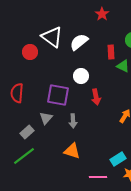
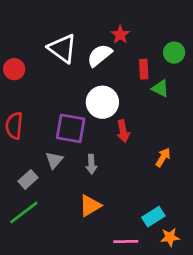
red star: (102, 14) -> (120, 35), moved
red circle: (30, 52) -> (14, 69), moved
white circle: (81, 76) -> (102, 102), size x1.5
orange triangle: (72, 151) -> (90, 206), turned -48

